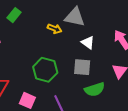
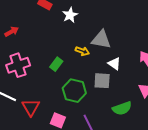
green rectangle: (14, 15) -> (56, 64), moved
gray square: (82, 67) -> (102, 81), moved

